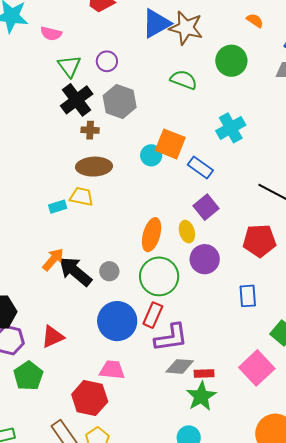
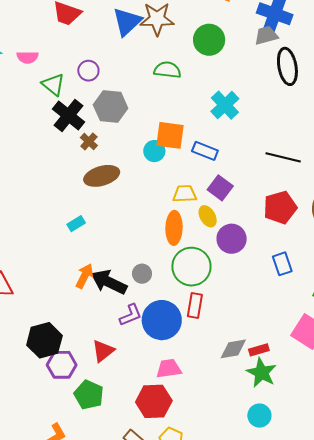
brown cross: (90, 130) -> (89, 141), turned -36
yellow trapezoid: (81, 197) -> (185, 194), moved
purple L-shape: (171, 338) -> (131, 315), moved, size x0.7

